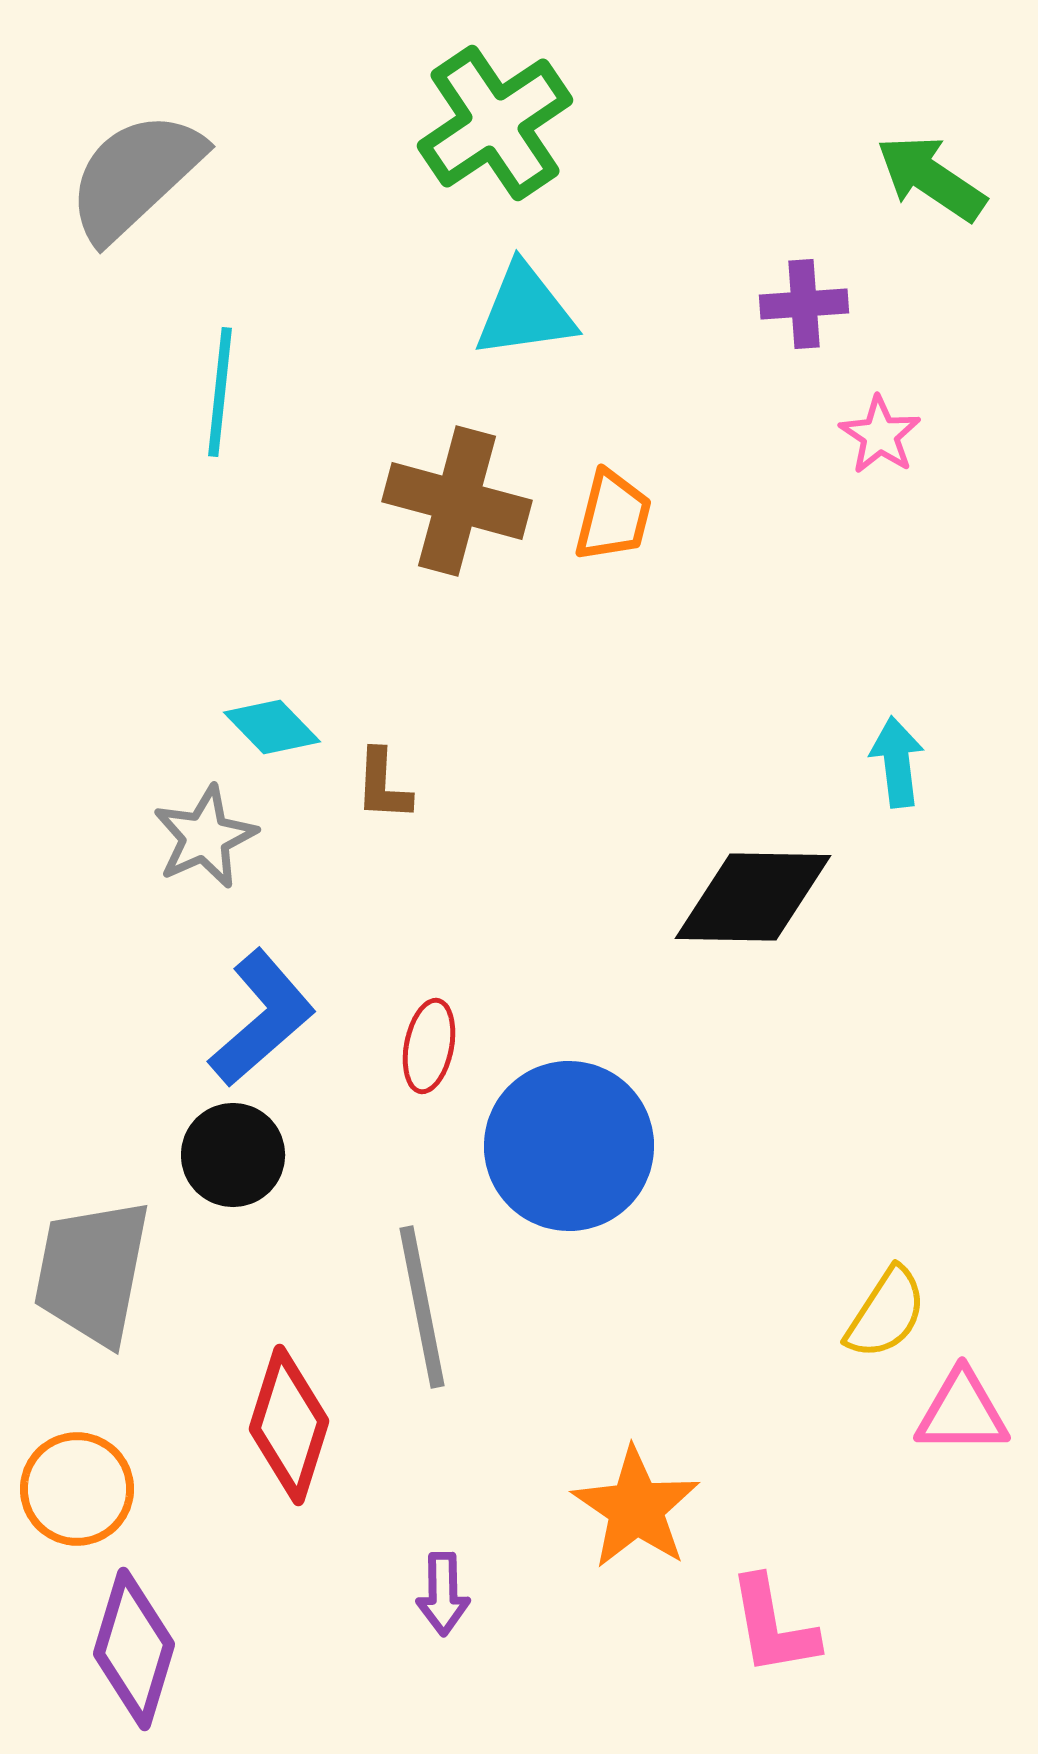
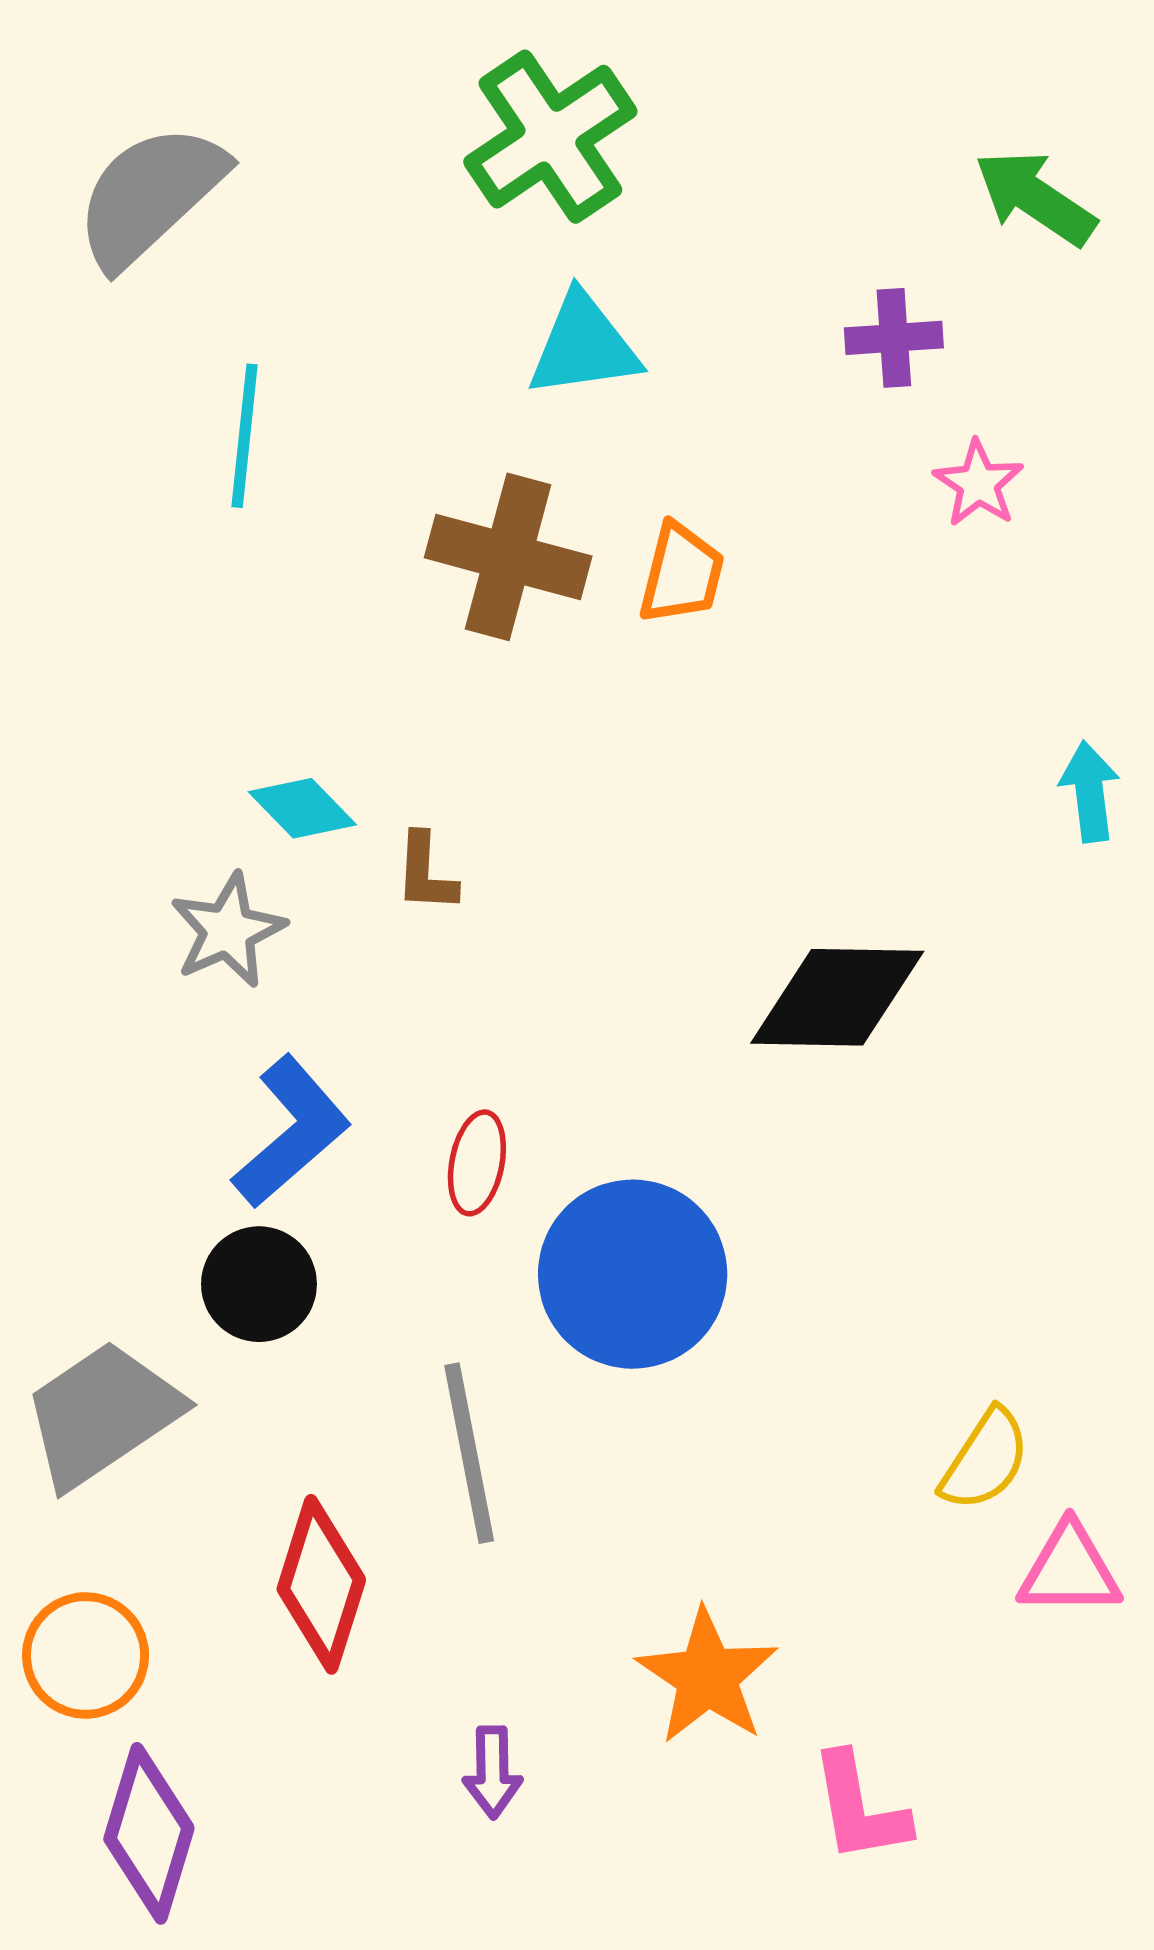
cyan arrow: (897, 762) -> (1090, 792), moved
gray trapezoid: (92, 1272) -> (102, 1414), turned 45

